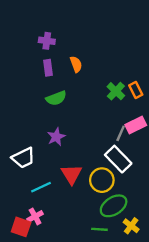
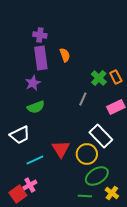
purple rectangle: (48, 68) -> (41, 58), size x1.6
green semicircle: (56, 98) -> (36, 107), moved
gray line: (121, 133) -> (83, 99), moved
purple star: (56, 137) -> (33, 83), moved
red square: (21, 227) -> (18, 194), turned 36

